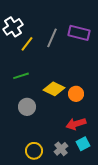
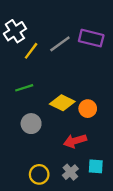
gray line: (52, 38) -> (60, 44), turned 30
red arrow: (76, 124) -> (75, 141), moved
cyan square: (83, 144) -> (96, 166), turned 32

